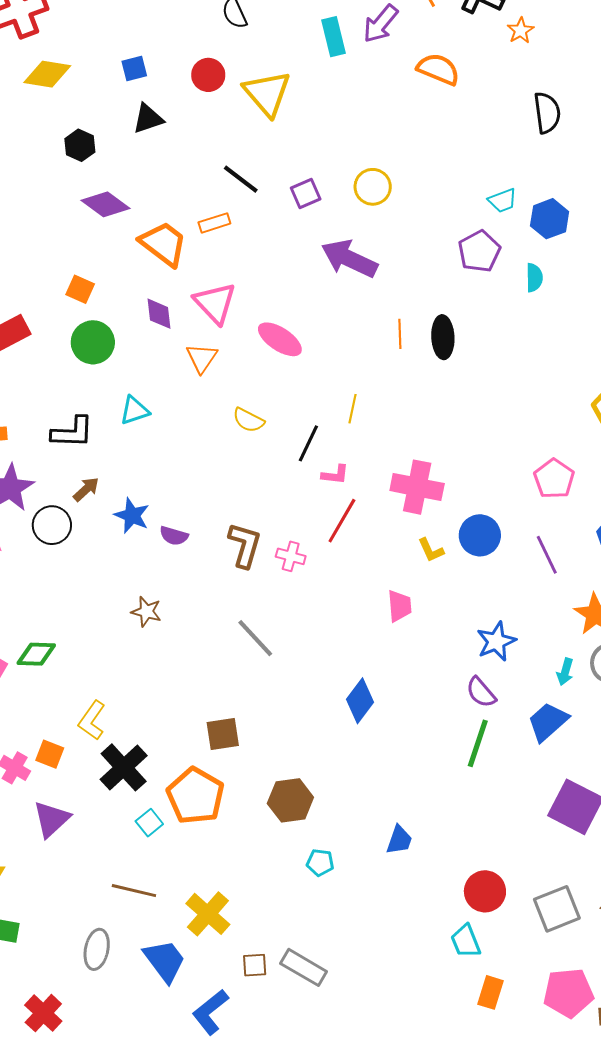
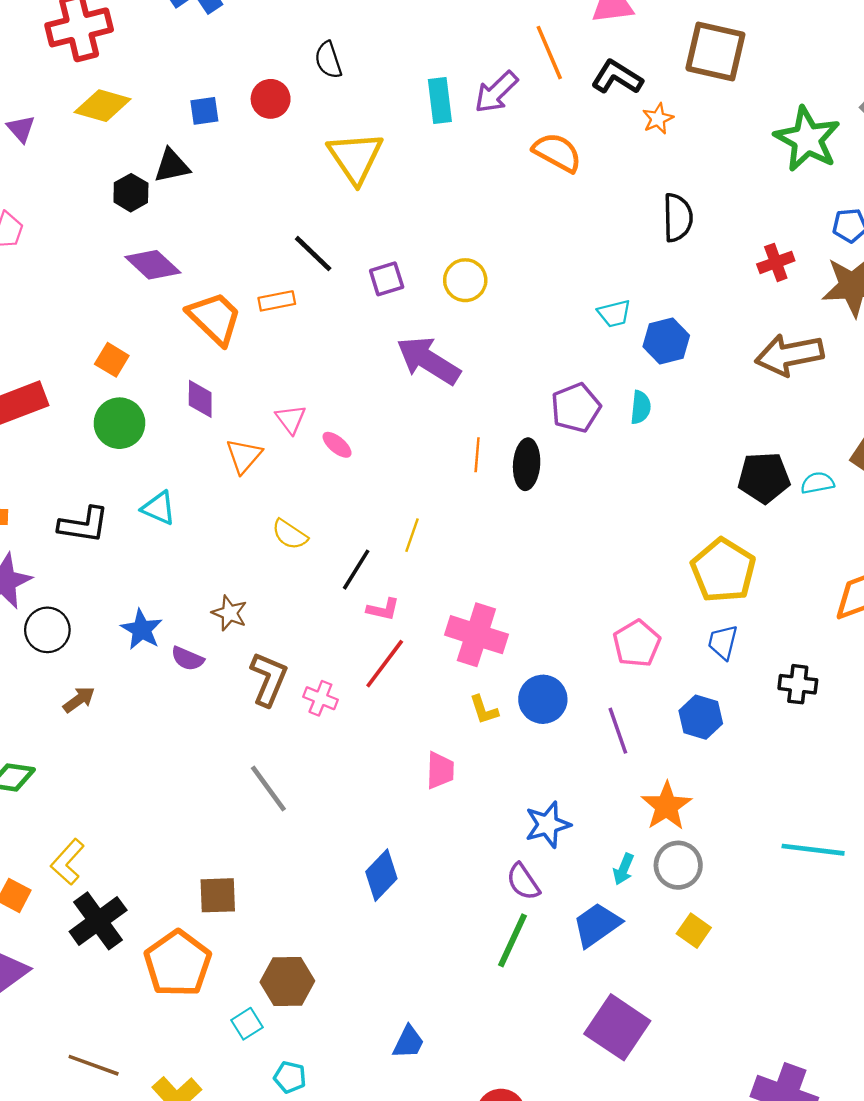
red circle: (208, 75) -> (271, 99), moved
black triangle: (148, 119) -> (172, 166), moved
purple pentagon: (479, 251) -> (576, 408), moved
pink triangle: (215, 303) -> (291, 419), moved, size x0.6
pink ellipse: (280, 339) -> (337, 445), size x0.6
cyan triangle: (134, 411) -> (159, 508), turned 36
brown arrow: (86, 489) -> (79, 700), moved
brown star: (146, 612) -> (230, 613), moved
cyan square: (149, 823) -> (247, 1024), moved
cyan pentagon: (320, 863) -> (290, 1077), moved

